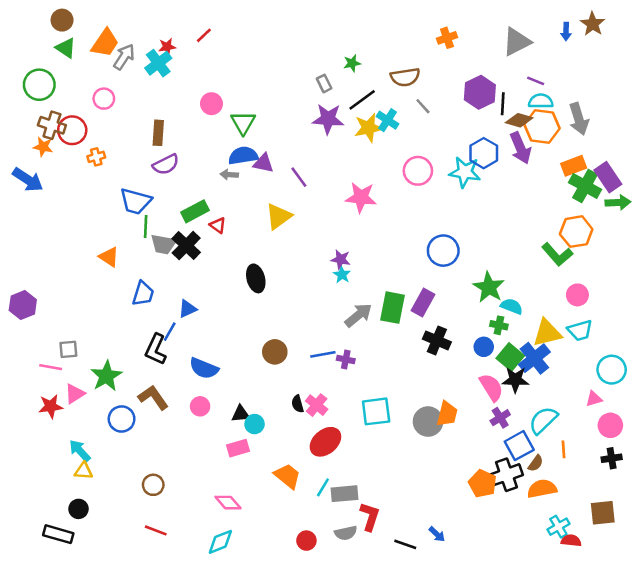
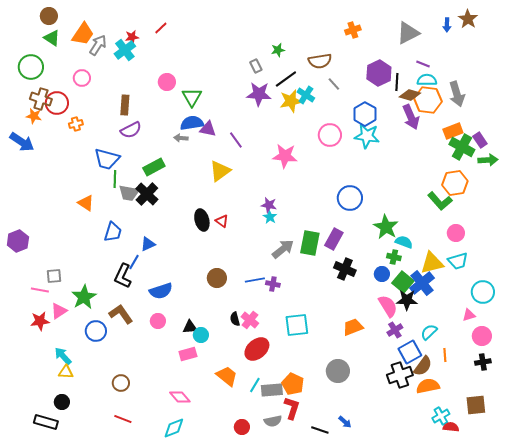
blue hexagon: (484, 153) -> (365, 114), moved
purple rectangle: (608, 177) -> (480, 140), size x0.7
red triangle: (218, 225) -> (222, 221), moved
blue semicircle: (204, 368) -> (161, 291), turned -40
orange trapezoid: (447, 414) -> (353, 327), turned -125
cyan semicircle: (543, 420) -> (429, 332), size x0.7
gray circle: (428, 422) -> (338, 371), moved
brown semicircle: (536, 463) -> (423, 366), size x1.5
orange pentagon: (482, 484) -> (293, 384), moved

